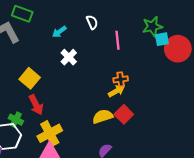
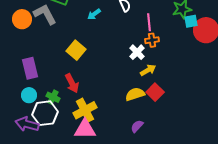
white cross: (69, 57) -> (137, 52), moved
yellow square: (30, 78) -> (76, 50), moved
orange cross: (121, 79) -> (152, 40), moved

